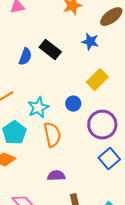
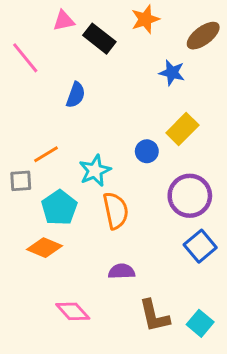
black rectangle: (50, 50) -> (99, 39), moved
blue circle: (73, 104) -> (147, 151), moved

